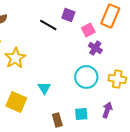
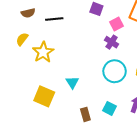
black line: (48, 25) -> (54, 19), moved, turned -36
purple cross: (95, 48) -> (112, 42), moved
cyan square: (81, 114) -> (109, 108), turned 32

